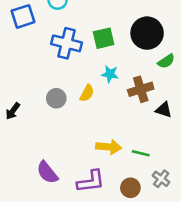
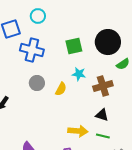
blue cross: (66, 43) -> (32, 50), moved
gray circle: (56, 98) -> (37, 83), moved
black triangle: (164, 110) -> (102, 115), moved

